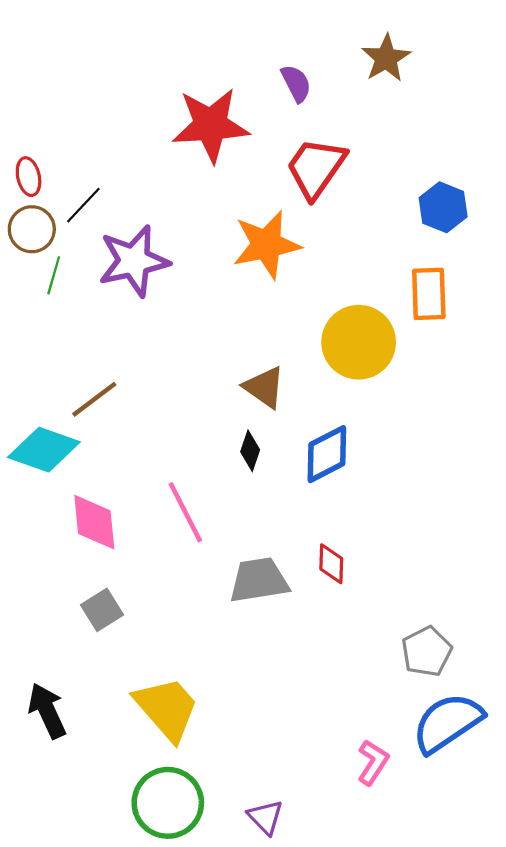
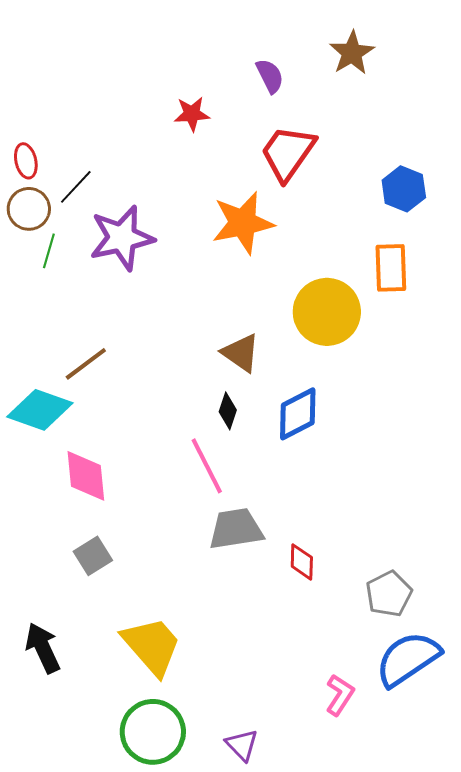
red star: (211, 125) -> (192, 114), size x0.5
pink line: (185, 512) -> (207, 466), moved
red diamond: (331, 564) -> (302, 562), moved

